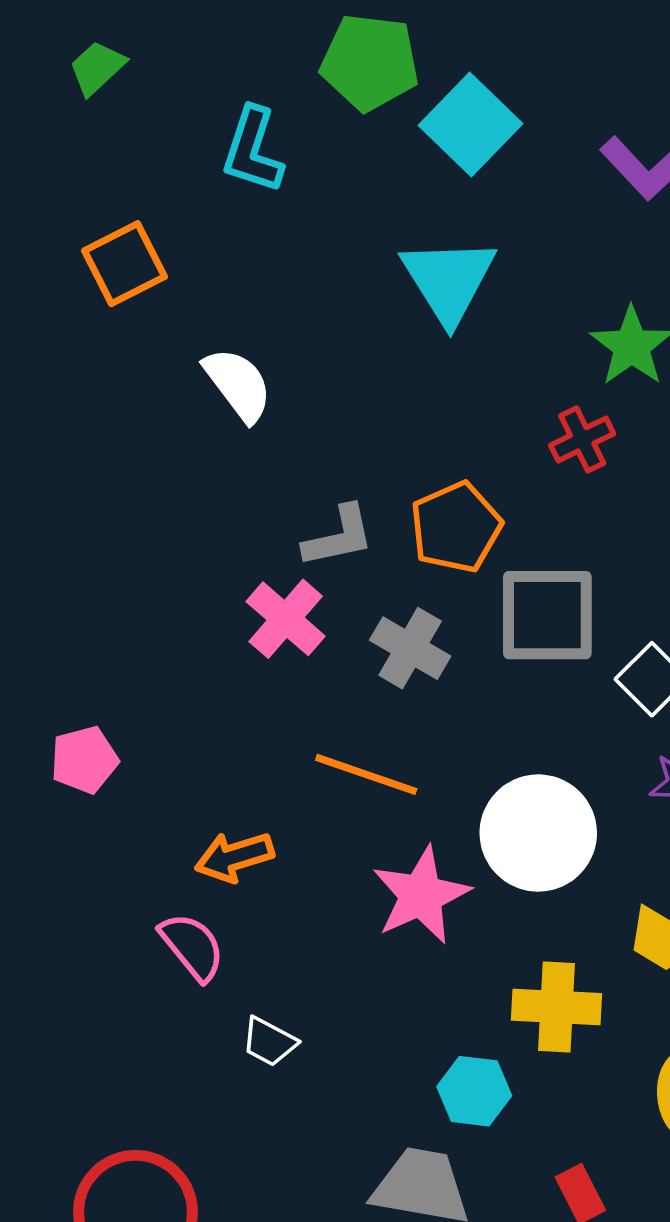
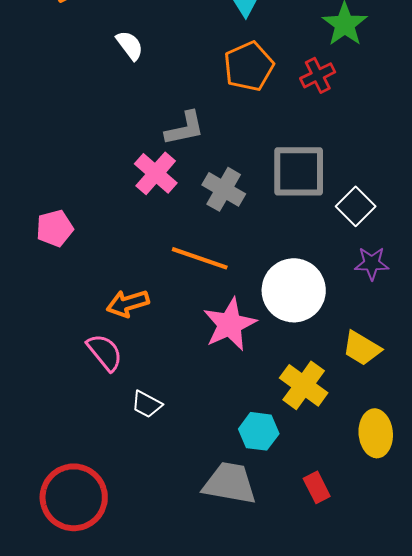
white semicircle: (238, 384) -> (130, 45), size x0.7
orange pentagon: (456, 527) -> (249, 66), moved
pink pentagon: (84, 760) -> (55, 228), moved
yellow cross: (557, 1007) -> (304, 385), turned 33

